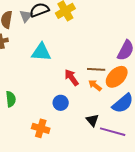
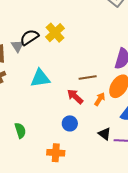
brown line: (96, 69) -> (88, 78), moved
orange arrow: (95, 85) -> (100, 99), turned 96

